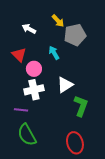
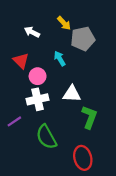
white triangle: (65, 85) -> (72, 94), turned 36
purple line: (21, 110) -> (14, 121), moved, turned -40
green semicircle: (27, 135) -> (46, 137), moved

